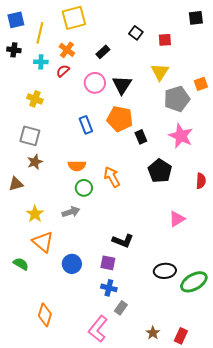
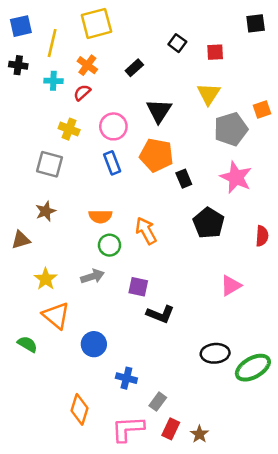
pink circle: (95, 83) -> (113, 126), moved
yellow cross: (35, 99) -> (69, 129), moved
gray square: (30, 136) -> (50, 164), moved
purple square: (108, 263) -> (138, 287), moved
blue cross: (109, 288) -> (126, 378), moved
orange diamond: (45, 315) -> (80, 409), moved
pink L-shape: (98, 329) -> (128, 429), turned 48
red rectangle: (181, 336) -> (171, 429), moved

